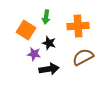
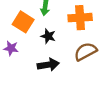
purple star: (34, 54) -> (11, 48), moved

